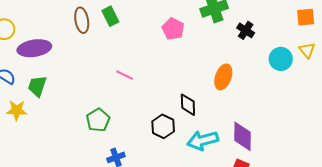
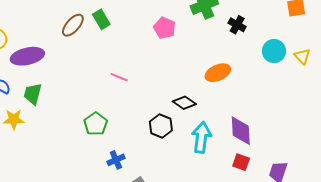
brown ellipse: (82, 20) -> (73, 25), turned 55
yellow triangle: (307, 50) -> (302, 56), moved
orange ellipse: (223, 77) -> (218, 73), turned 50
black diamond: (188, 105) -> (184, 103), turned -50
cyan arrow: (203, 140) -> (201, 137), turned 116

